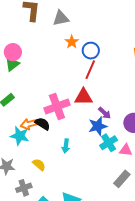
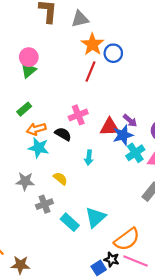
orange star: (72, 42) -> (92, 44), size x1.5
red line: (90, 70) -> (91, 71), moved
red triangle: (83, 97) -> (110, 127), moved
pink cross: (57, 107) -> (78, 115), size x0.7
orange arrow: (29, 124) -> (36, 129), moved

